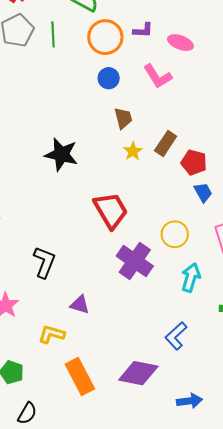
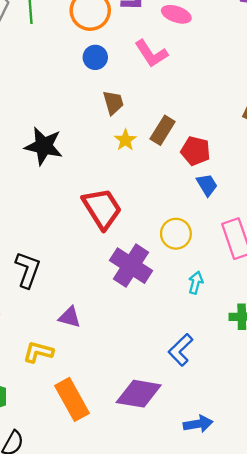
cyan arrow: (191, 277) -> (196, 283), size x0.7

